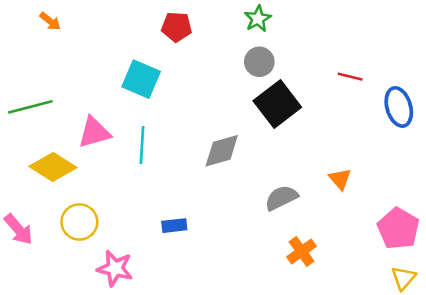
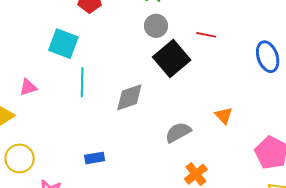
red line: (350, 77) -> (206, 35), moved
pink triangle: (94, 132) -> (28, 87), size x0.7
cyan line: (142, 145) -> (82, 82), moved

